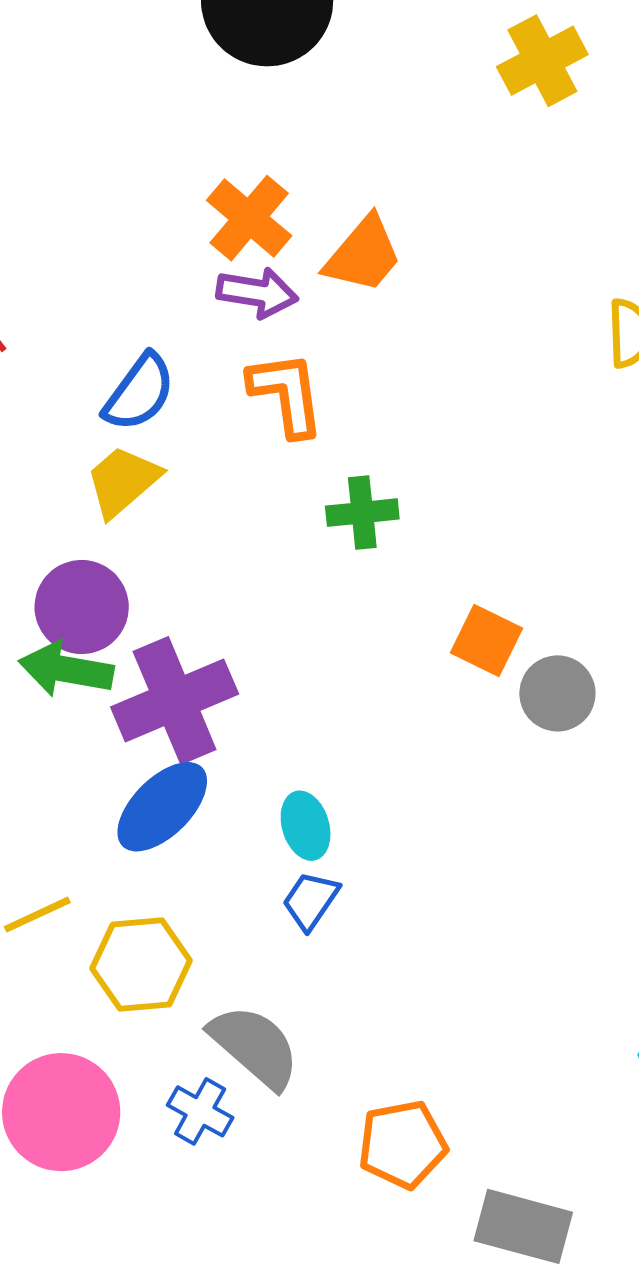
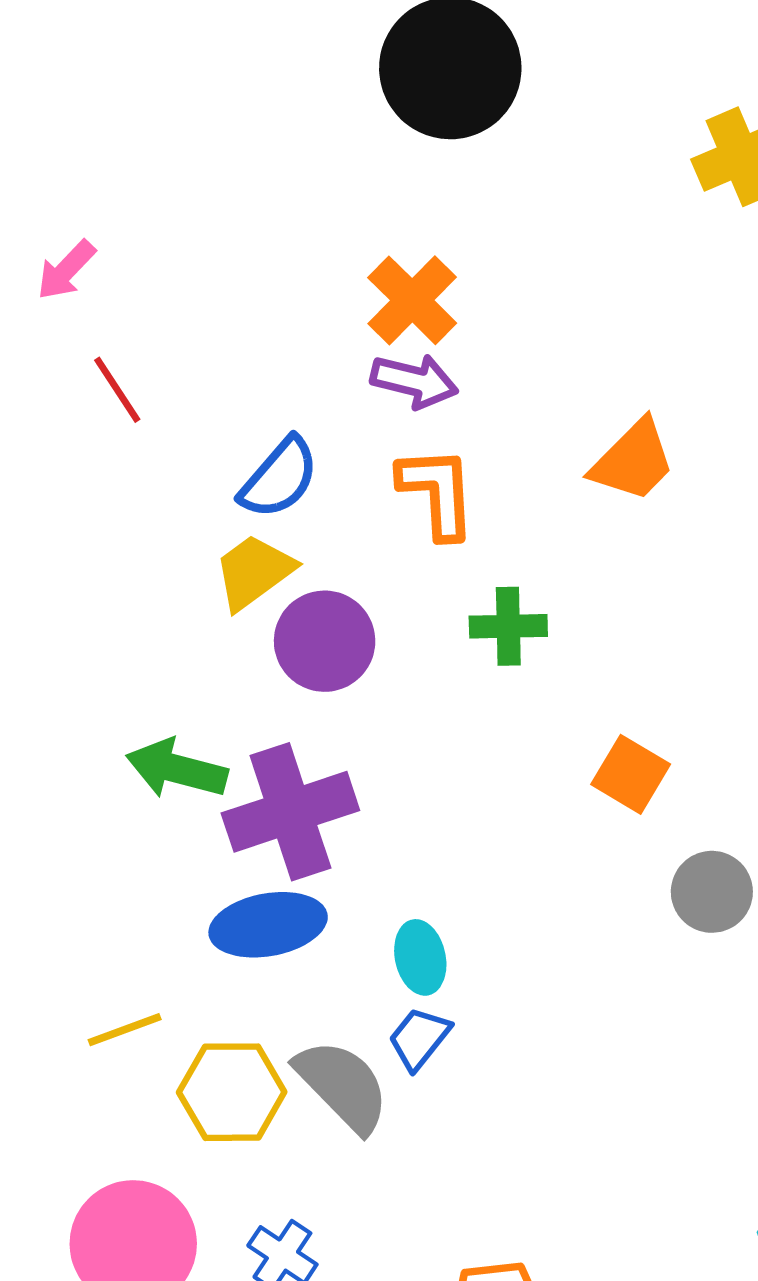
orange trapezoid: (363, 255) -> (633, 461), moved
purple circle: (82, 607) -> (325, 641), moved
gray circle: (557, 693) -> (712, 892), moved
blue ellipse: (162, 807) -> (268, 925), turned 30
gray semicircle: (255, 1046) -> (342, 1086), moved

